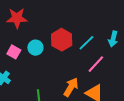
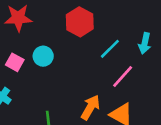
red hexagon: (62, 40) -> (80, 22), moved

